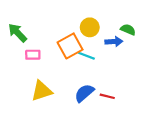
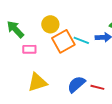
yellow circle: (90, 27) -> (50, 24), moved
cyan line: (86, 56) -> (81, 40), moved

